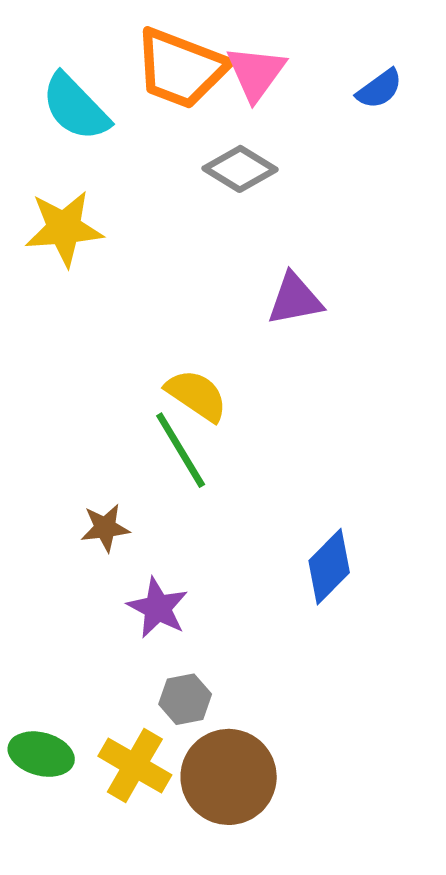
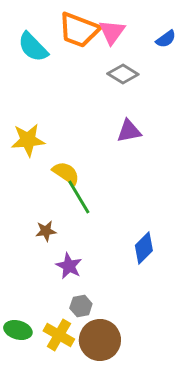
gray diamond: (240, 169) -> (123, 74), moved
yellow star: (64, 228) -> (28, 140), moved
yellow semicircle: (197, 395) -> (66, 173), moved

